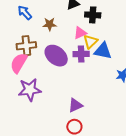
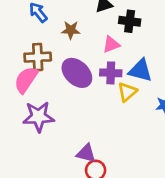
yellow triangle: (90, 42) -> (127, 92), moved
purple triangle: (75, 105) -> (86, 153), moved, turned 35

